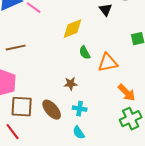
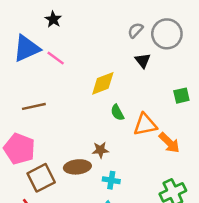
orange arrow: (127, 93) -> (169, 143), moved
brown square: (22, 107) -> (41, 178), turned -30
brown ellipse: (52, 110) -> (77, 167), moved, turned -55

